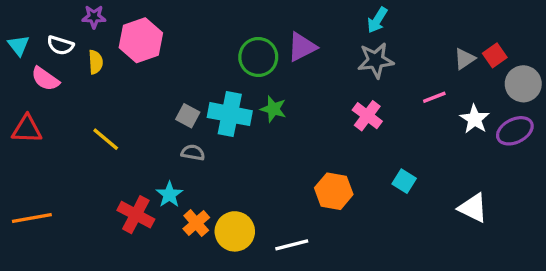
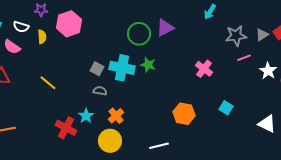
gray star: (376, 60) -> (236, 36), moved
orange cross: (196, 223) -> (116, 116), moved
yellow circle: (235, 231) -> (110, 141), moved

